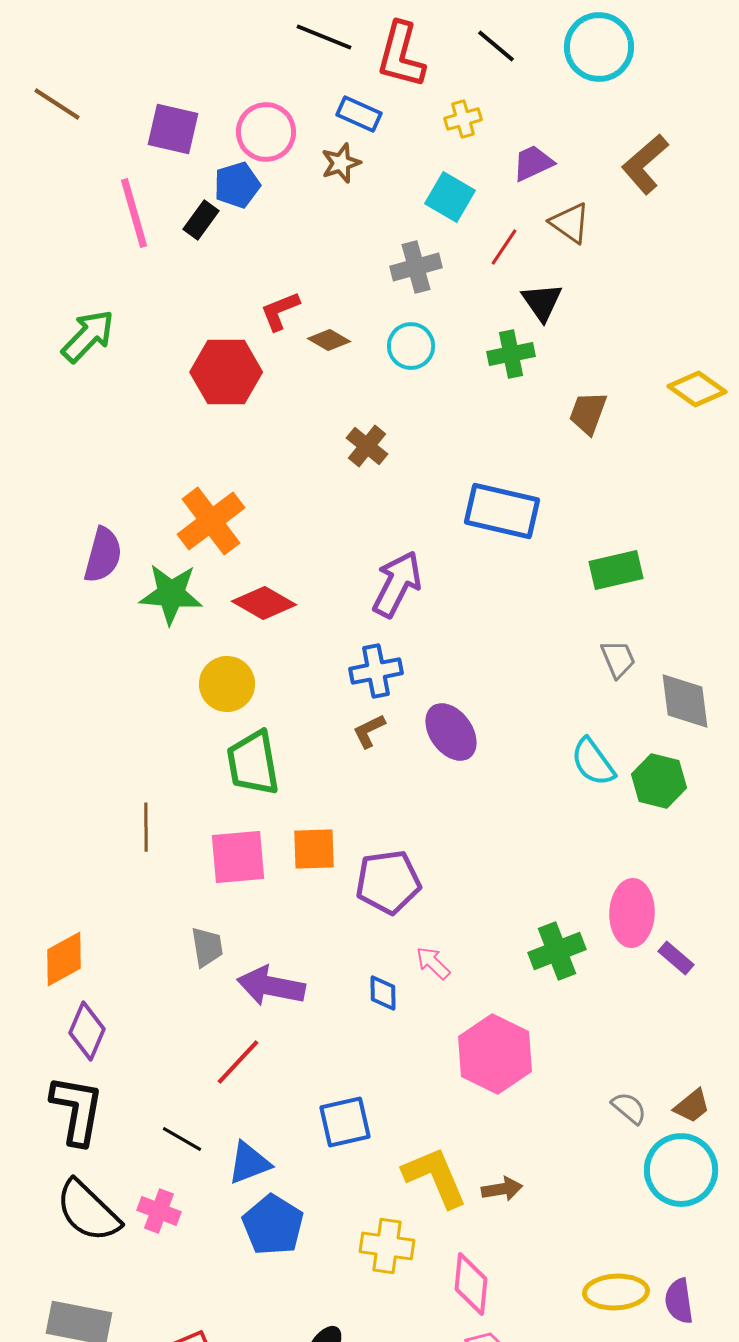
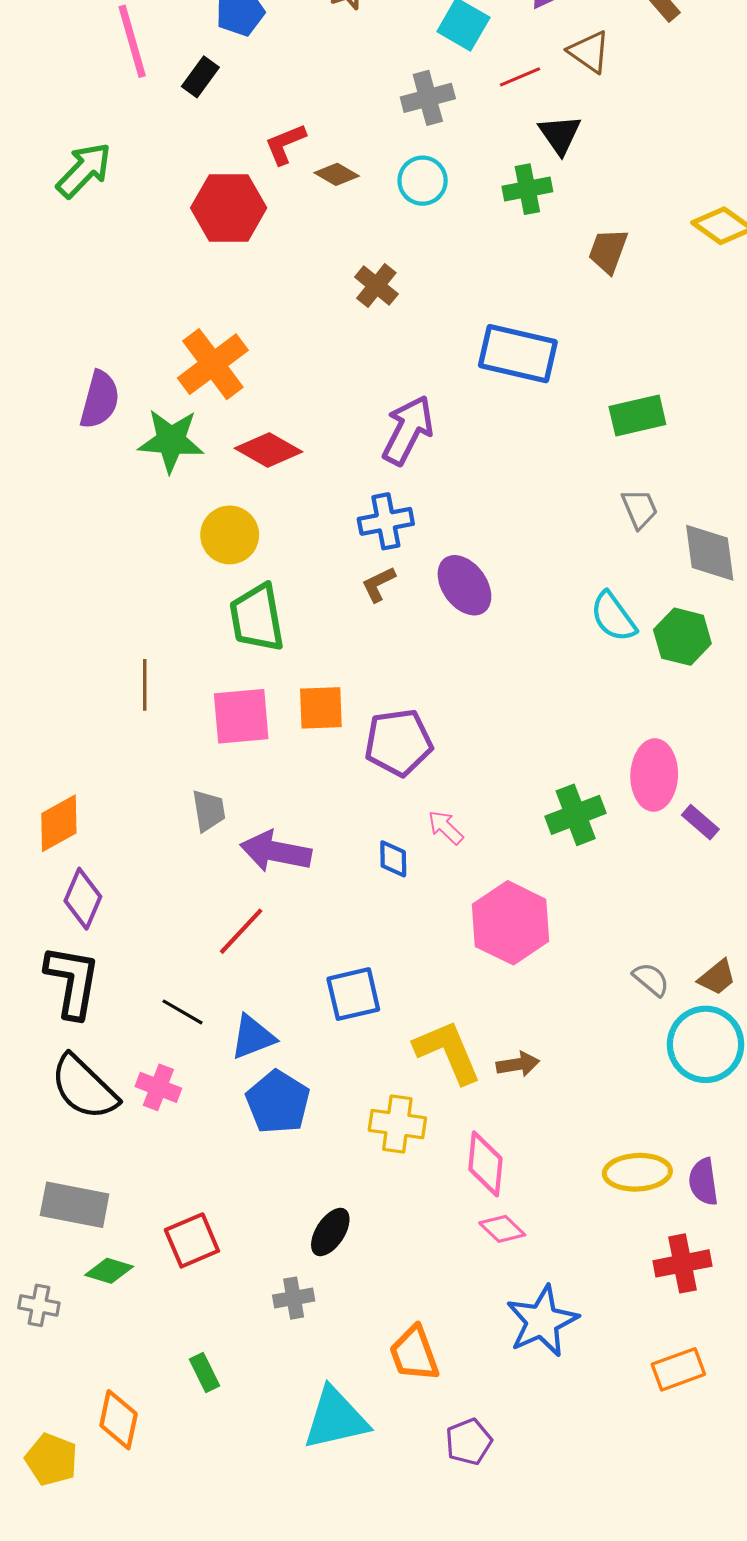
black rectangle: (201, 220) -> (200, 77), moved
red line: (504, 247) -> (520, 77), turned 33

